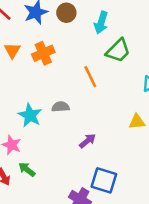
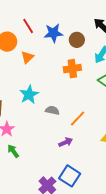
orange cross: (43, 53) -> (72, 69), moved
orange line: (90, 77) -> (78, 118), moved, turned 54
cyan star: (30, 115) -> (29, 95), moved

